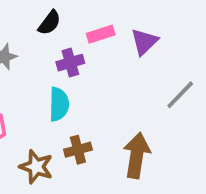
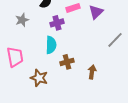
brown cross: (78, 150) -> (67, 62), moved
brown arrow: (137, 155) -> (92, 72), size x0.6

